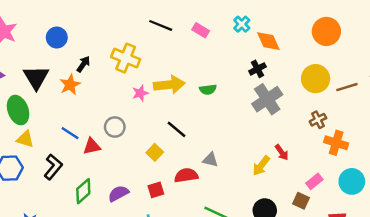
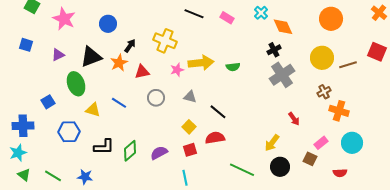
black triangle: (36, 77) -> (91, 57), turned 40
black line: (176, 129) -> (218, 112), moved
yellow triangle: (25, 139) -> (93, 110), moved
red triangle: (92, 146) -> (142, 72), moved
yellow square: (155, 152) -> (189, 127), moved
gray triangle: (210, 160) -> (190, 97), moved
yellow arrow: (261, 166) -> (272, 143), moved
black L-shape: (53, 167) -> (104, 147), moved, turned 50

